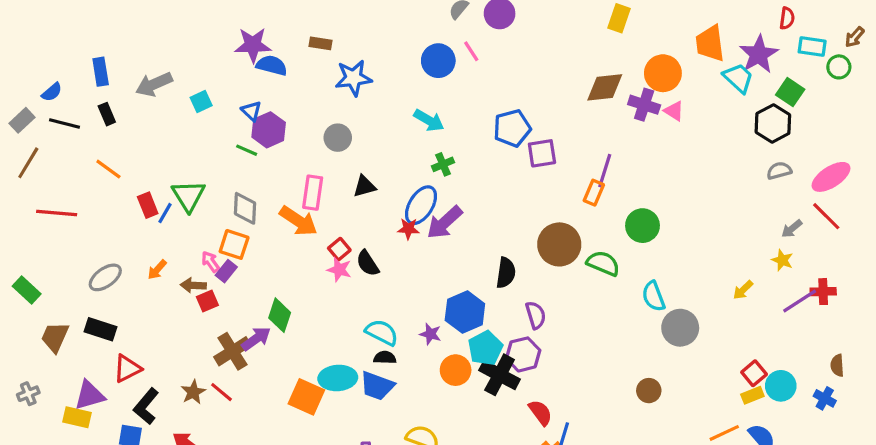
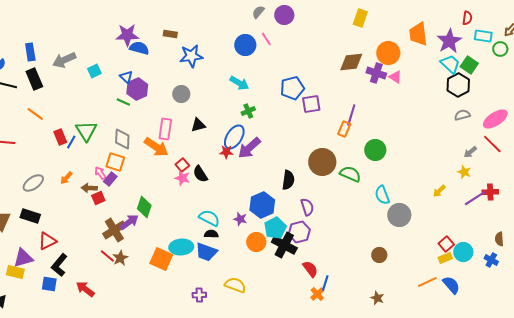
cyan trapezoid: (738, 78) -> (450, 64), moved
black rectangle: (107, 114) -> (34, 79), size x1.5
brown star: (193, 392) -> (120, 258), moved

